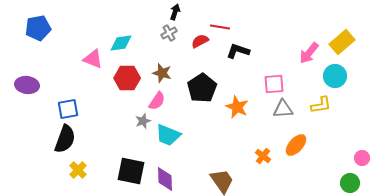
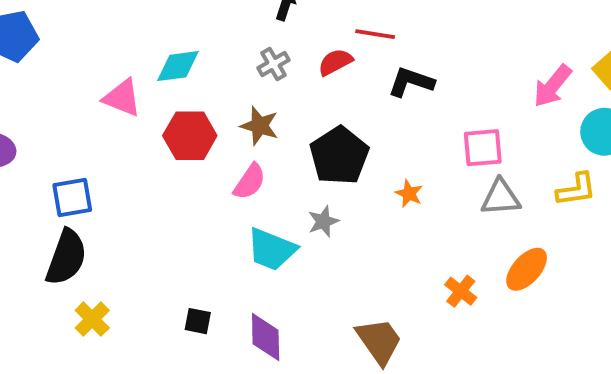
gray cross: (169, 33) -> (273, 64), moved
orange star: (237, 107) -> (409, 194), size x0.6
gray star: (143, 121) -> (323, 221), moved
black square: (131, 171) -> (198, 321), size x0.5

